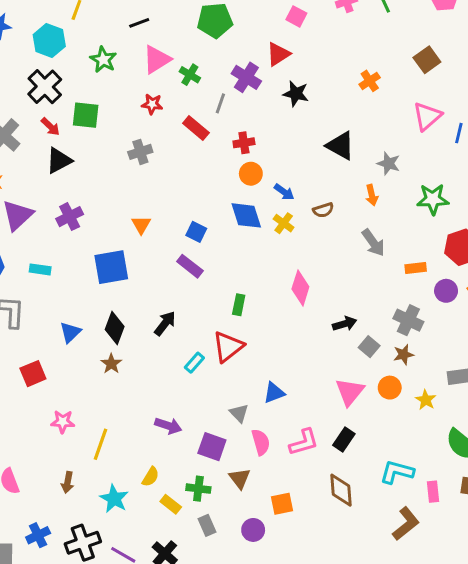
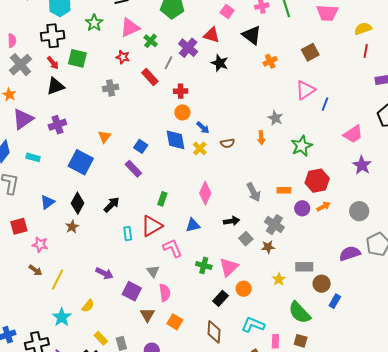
red triangle: (278, 54) -> (212, 35), turned 42
black cross: (45, 87) -> (53, 36), turned 30
black triangle: (341, 146) -> (252, 35), moved
green star: (433, 199) -> (302, 146), turned -30
gray arrow: (373, 243) -> (254, 192), moved
blue square: (111, 267) -> (81, 162), turned 30
cyan rectangle: (194, 363) -> (128, 233), turned -56
orange circle: (390, 388) -> (244, 289), moved
blue triangle: (274, 393) -> (193, 225), moved
pink star: (63, 422) -> (40, 245), moved
pink L-shape: (304, 442) -> (172, 248), moved, turned -105
brown arrow: (68, 482) -> (35, 270), moved, turned -72
green cross: (198, 489) -> (204, 265), moved
yellow rectangle: (171, 504) -> (101, 338), moved
orange square: (282, 504) -> (175, 322), moved, turned 35

